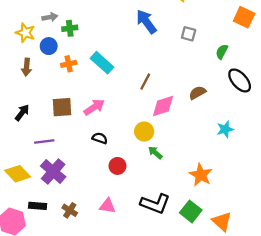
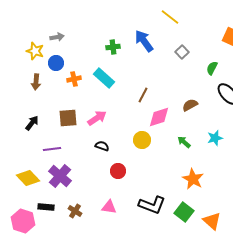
green cross: (70, 28) -> (113, 47), moved
gray square: (189, 34) -> (182, 52), turned 32
green arrow: (155, 153) -> (184, 142), moved

